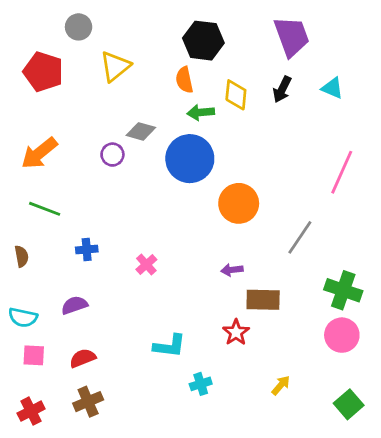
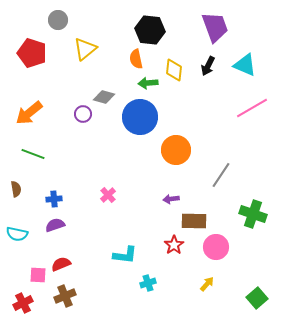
cyan triangle: (332, 88) -> (245, 65), size x1.4
pink line: (342, 172) -> (252, 108), moved, turned 36
blue cross: (87, 250) -> (54, 199), moved
pink circle: (342, 335) -> (216, 247), moved
pink square: (34, 355) -> (38, 275), moved

